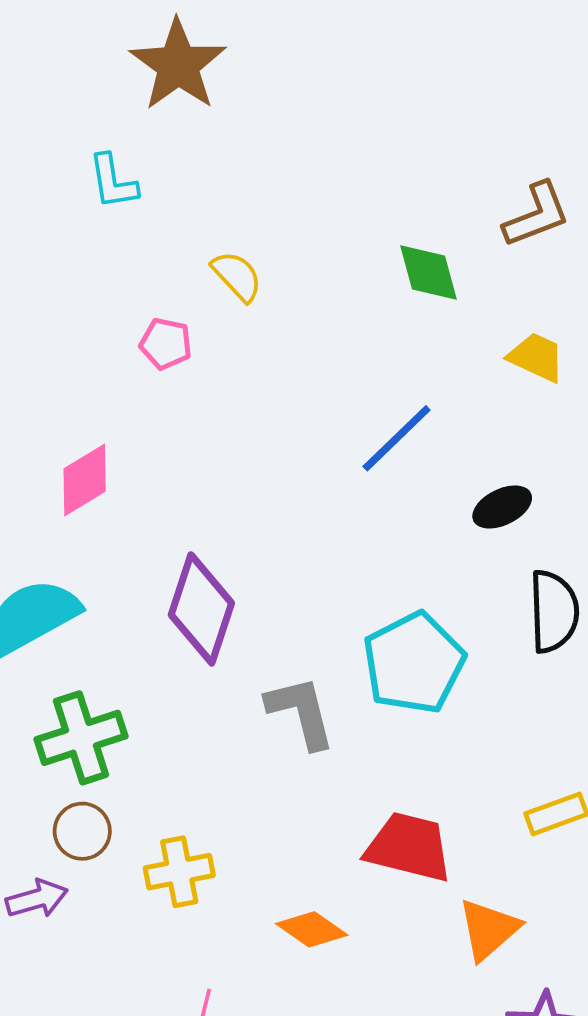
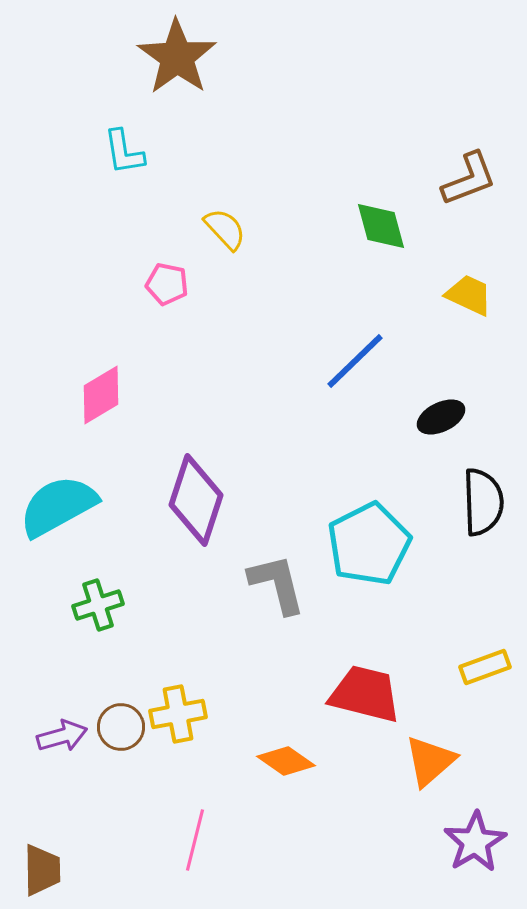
green cross: (81, 738) -> (98, 605), size x0.7
brown circle: (82, 831) -> (121, 727), moved

